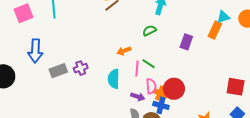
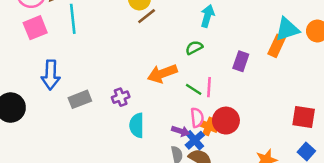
cyan triangle: (223, 17) -> (287, 29), size x1.5
orange arrow: (124, 51) -> (162, 74), size x1.6
purple cross: (81, 68) -> (121, 97), moved
pink line: (137, 68) -> (209, 87), moved
cyan semicircle: (114, 79) -> (137, 125), moved
blue cross: (161, 105) -> (195, 140), moved, turned 35

